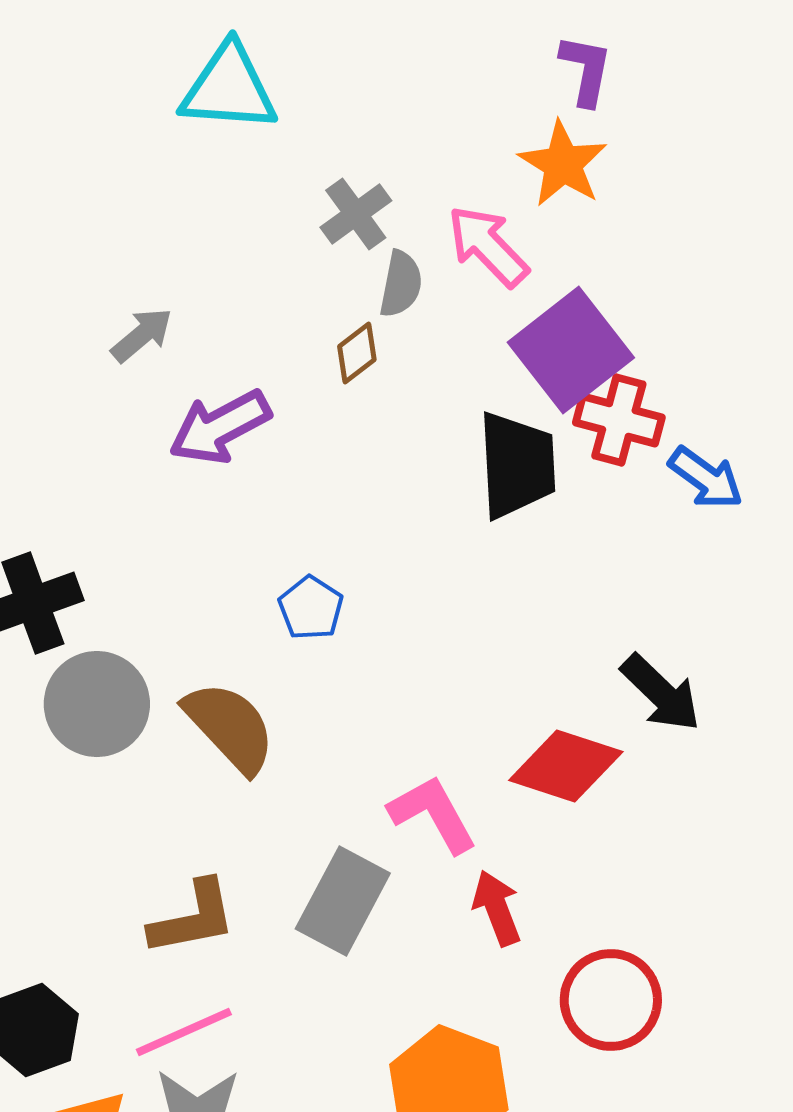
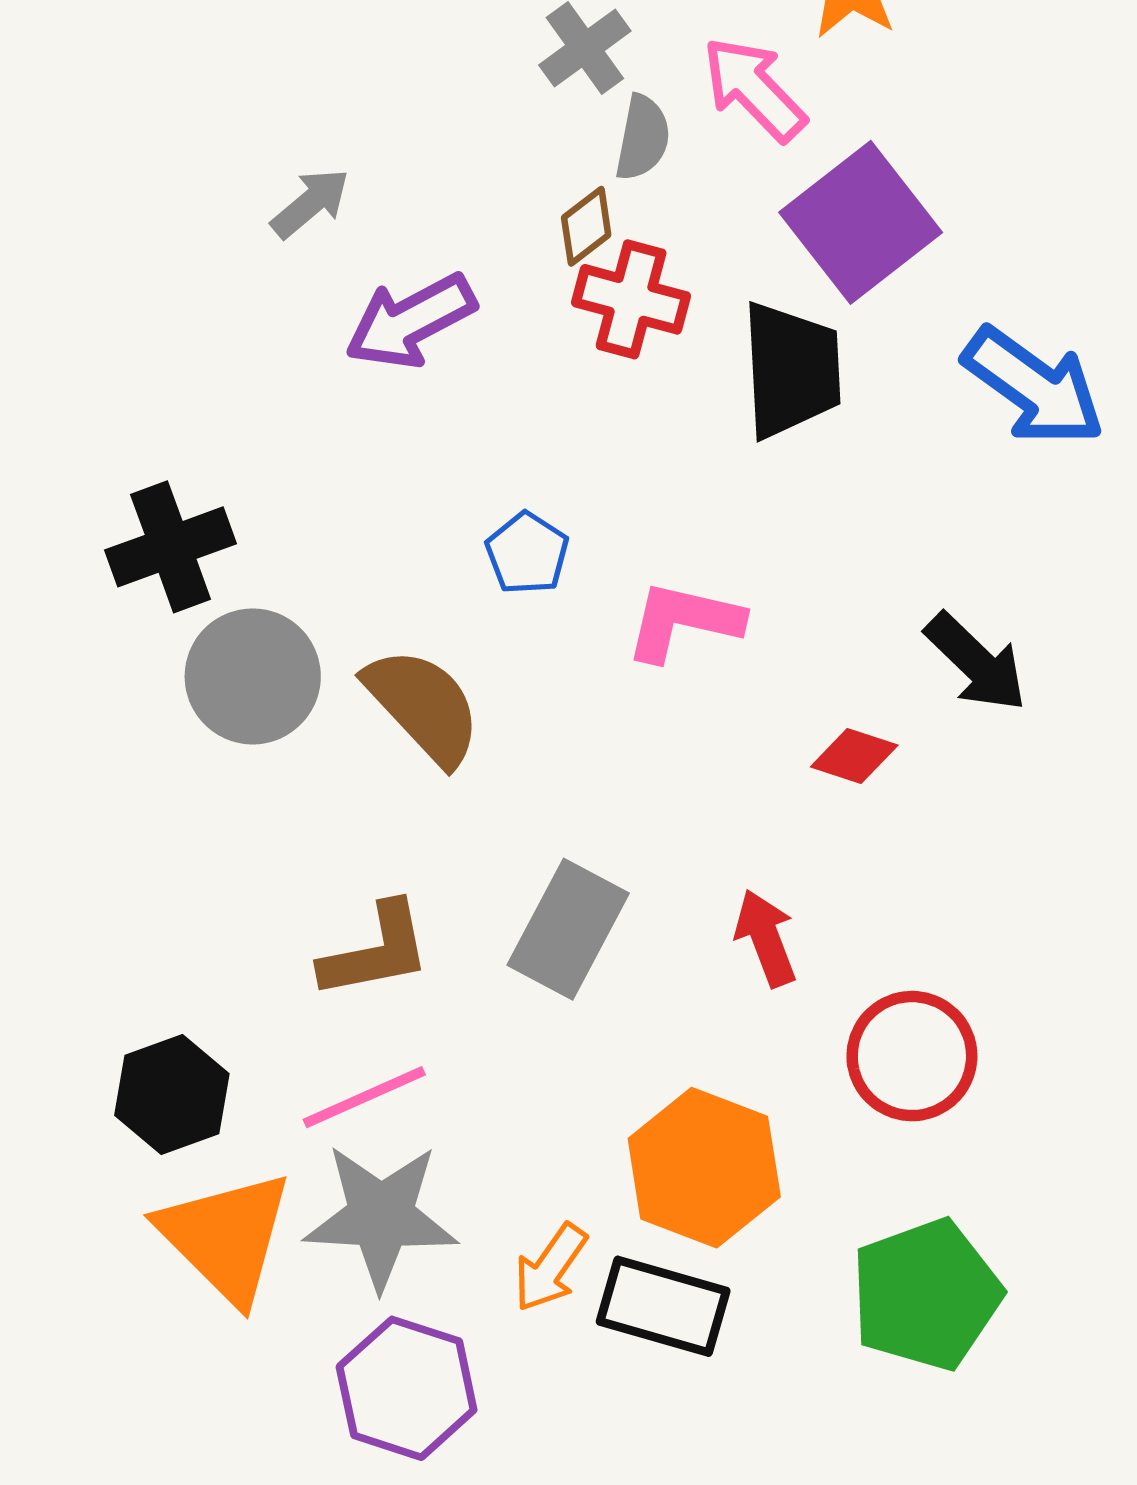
red cross: (619, 420) -> (631, 299), moved
blue arrow: (706, 478) -> (1034, 387), size x1.5
red diamond: (566, 766) -> (854, 756), size x0.6
pink L-shape: (433, 814) -> (684, 621), moved, turned -48

